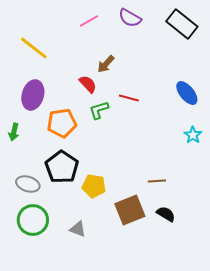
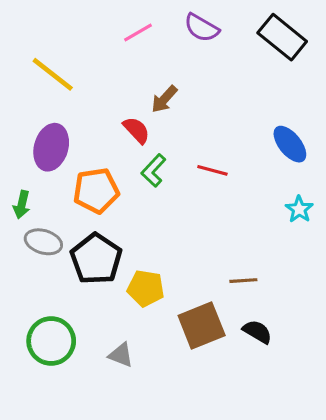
red line: (129, 98) -> (212, 170), moved
green L-shape: (99, 110) -> (153, 170), turned -30
gray ellipse: (28, 184) -> (43, 242), moved

